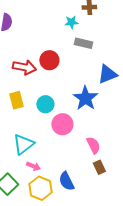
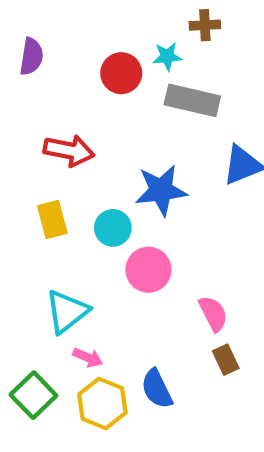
gray rectangle: (83, 43) -> (192, 100), size x1.4
red circle: (49, 60) -> (121, 73), moved
blue star: (85, 98) -> (161, 190), moved, turned 30

